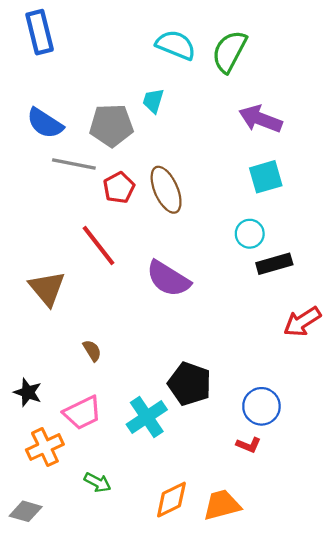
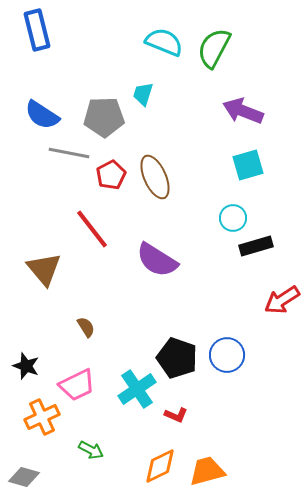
blue circle: (261, 406) -> (227, 355), moved
red L-shape: (249, 445) -> (176, 415), moved

